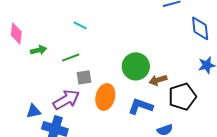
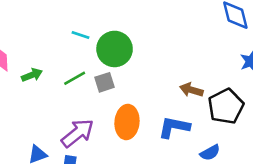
green circle: (136, 66) -> (115, 49), moved
gray square: (84, 77) -> (104, 82), moved
brown arrow: (158, 80) -> (191, 90), turned 42

